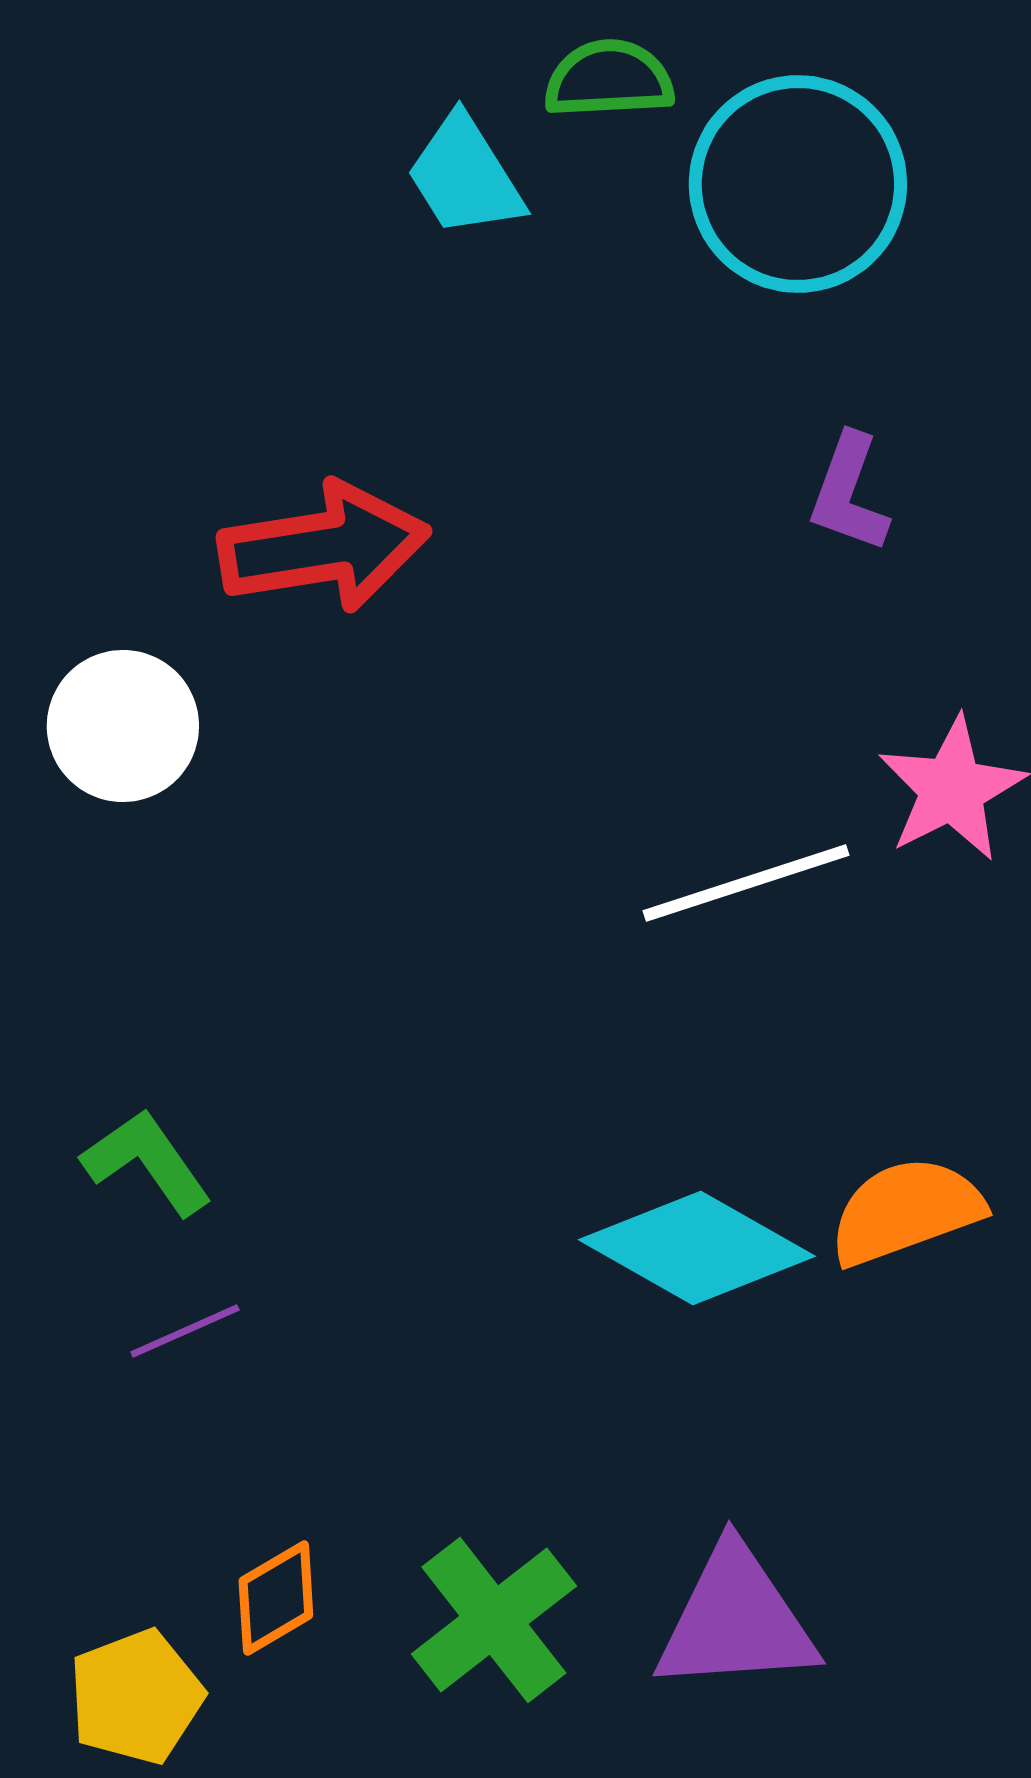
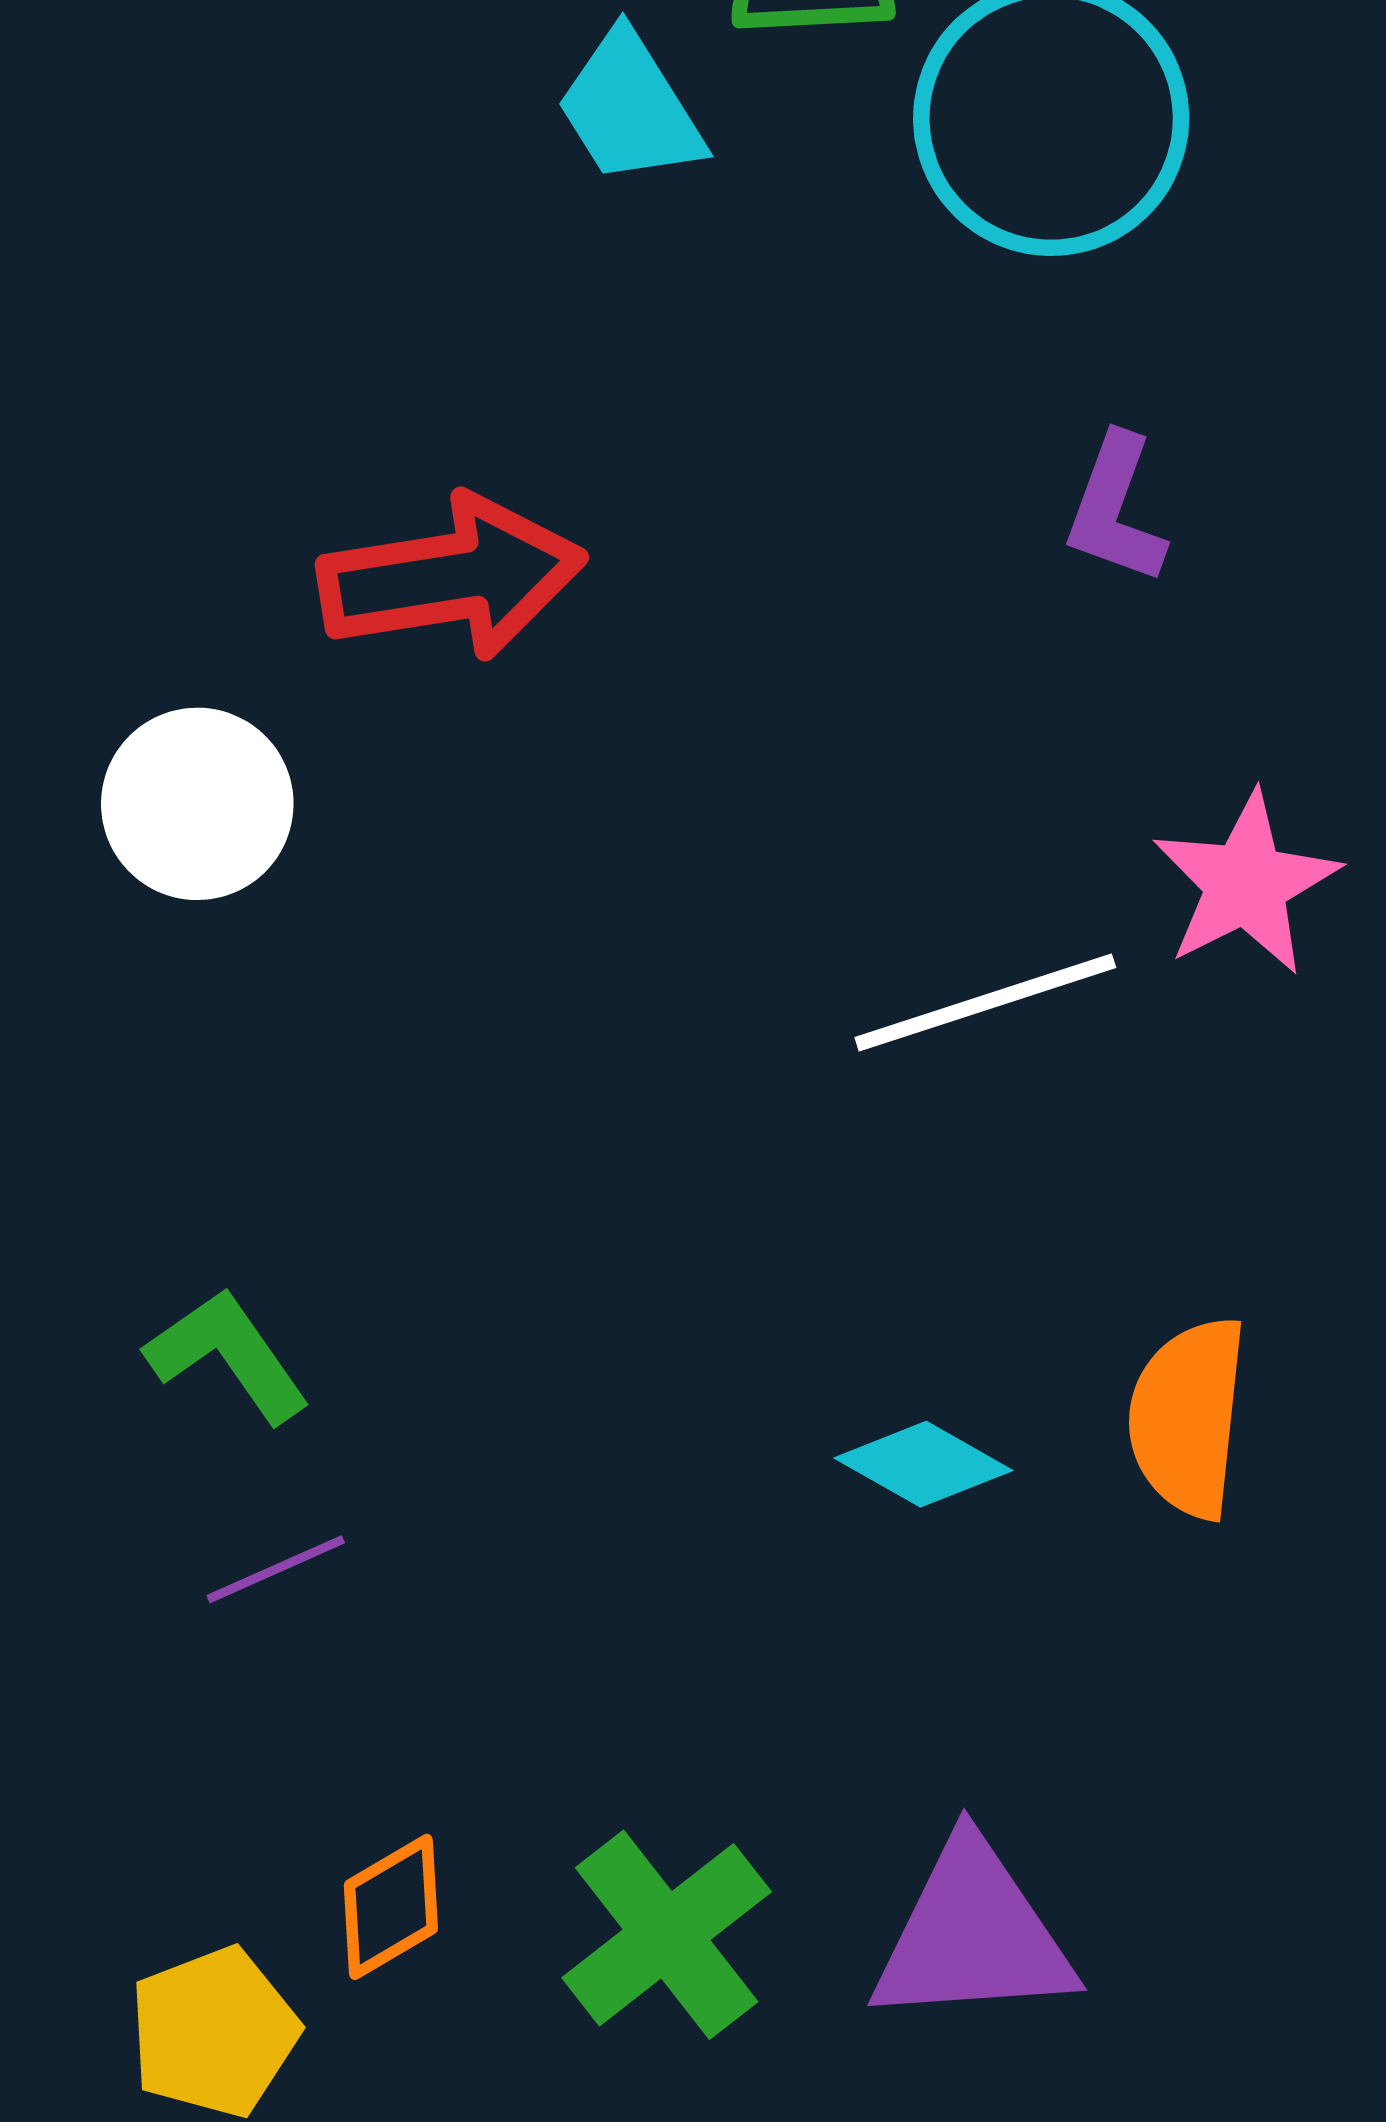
orange semicircle: (906, 1211) -> (1188, 1417), turned -64
cyan diamond: (697, 1248) -> (923, 1464), size x0.6

